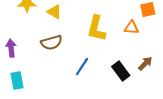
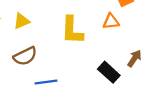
yellow triangle: (54, 12) -> (22, 21), turned -42
blue line: (82, 67) -> (46, 82), moved, turned 60

